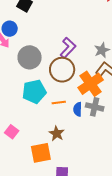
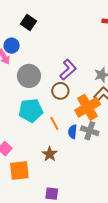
brown circle: (62, 70) -> (60, 91), size x0.7
orange line: (59, 103) -> (54, 123), turned 64
orange square: (41, 153) -> (19, 170), moved

